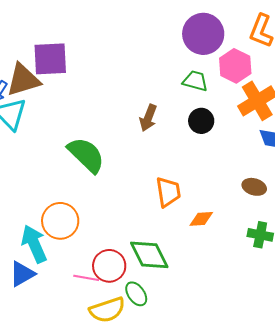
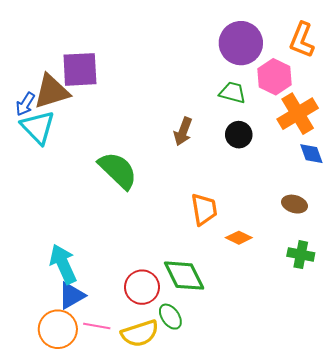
orange diamond: (201, 219) -> (239, 238), turned 30
orange circle: (60, 221) -> (58, 329), moved
blue triangle: (22, 274) -> (72, 296), moved
pink line: (86, 278) -> (97, 326), moved

